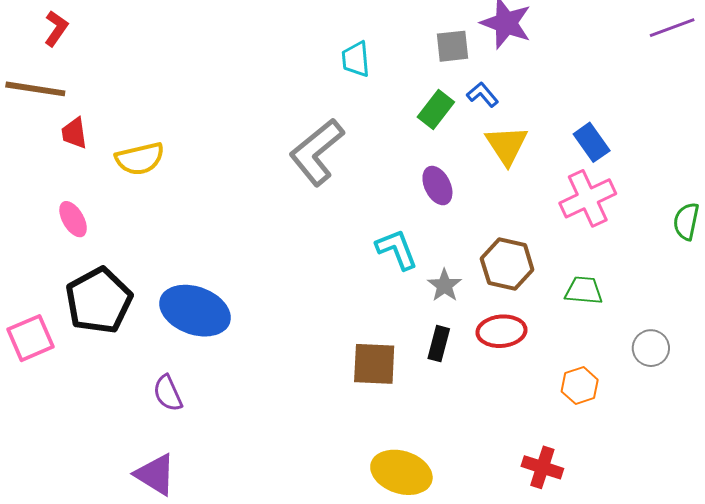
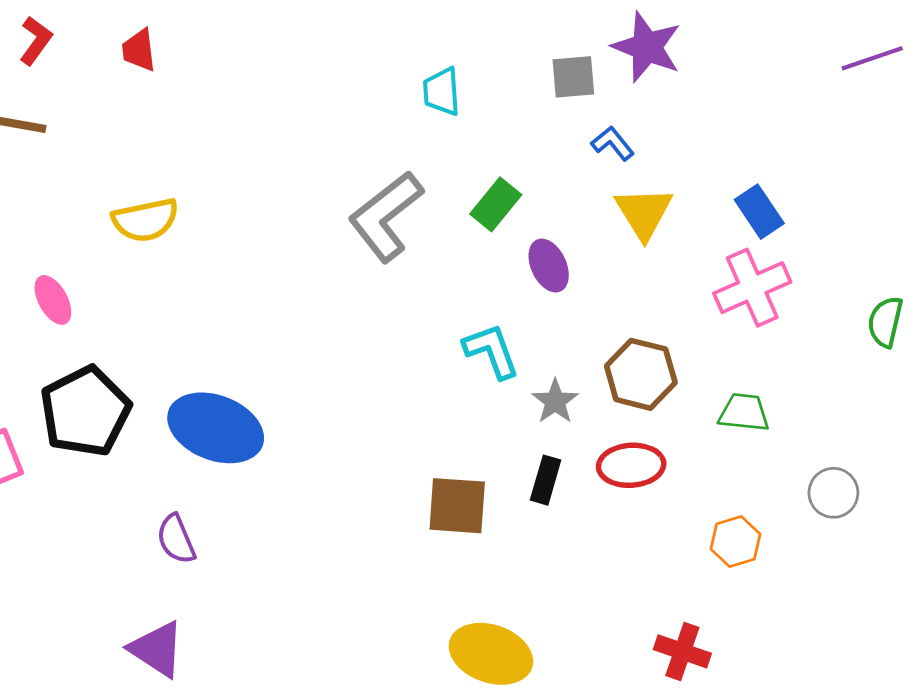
green rectangle: (436, 110) -> (496, 204), moved
red trapezoid: (74, 133) -> (139, 50), moved

